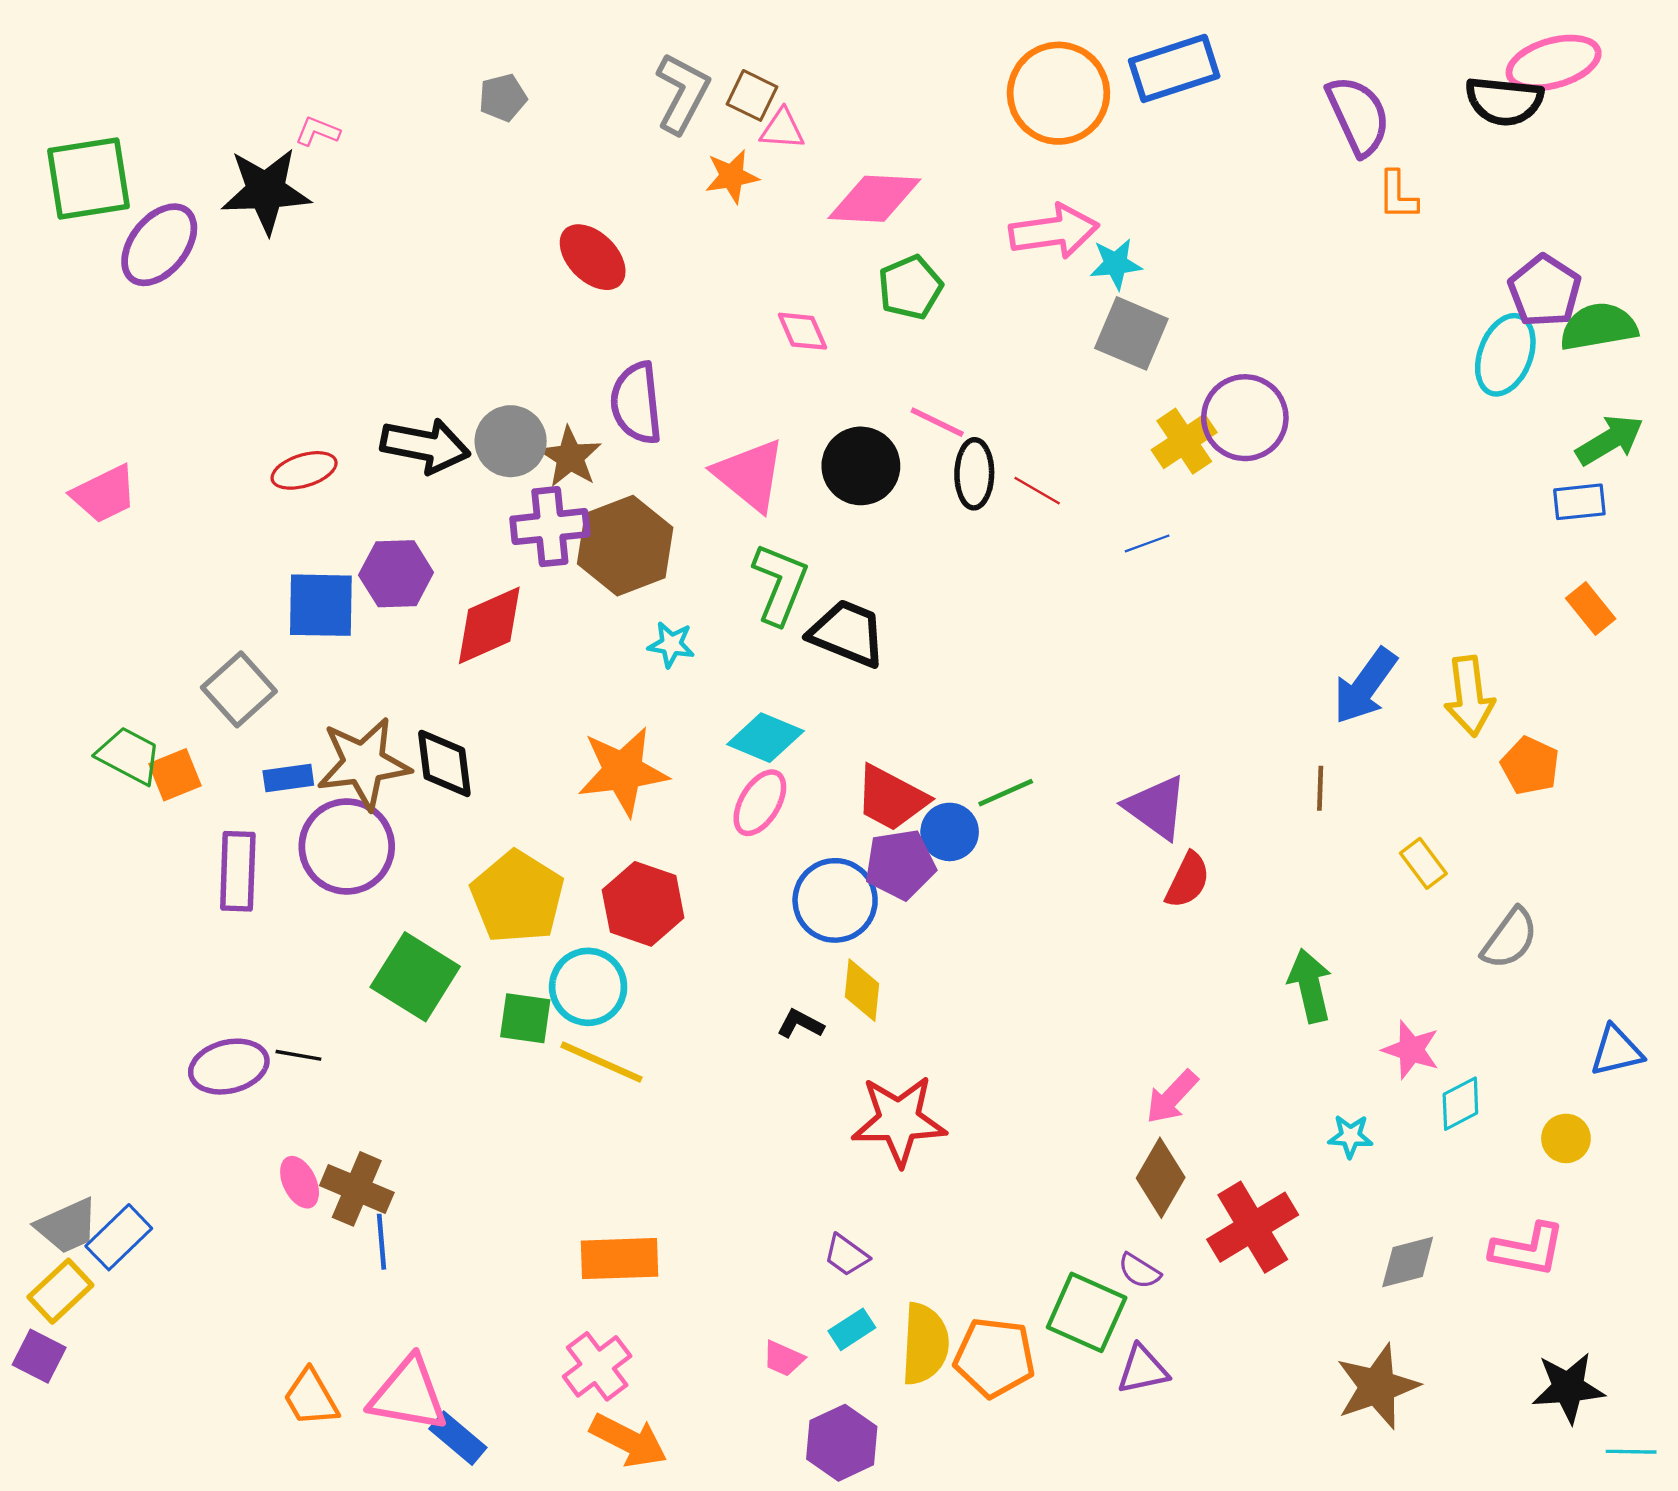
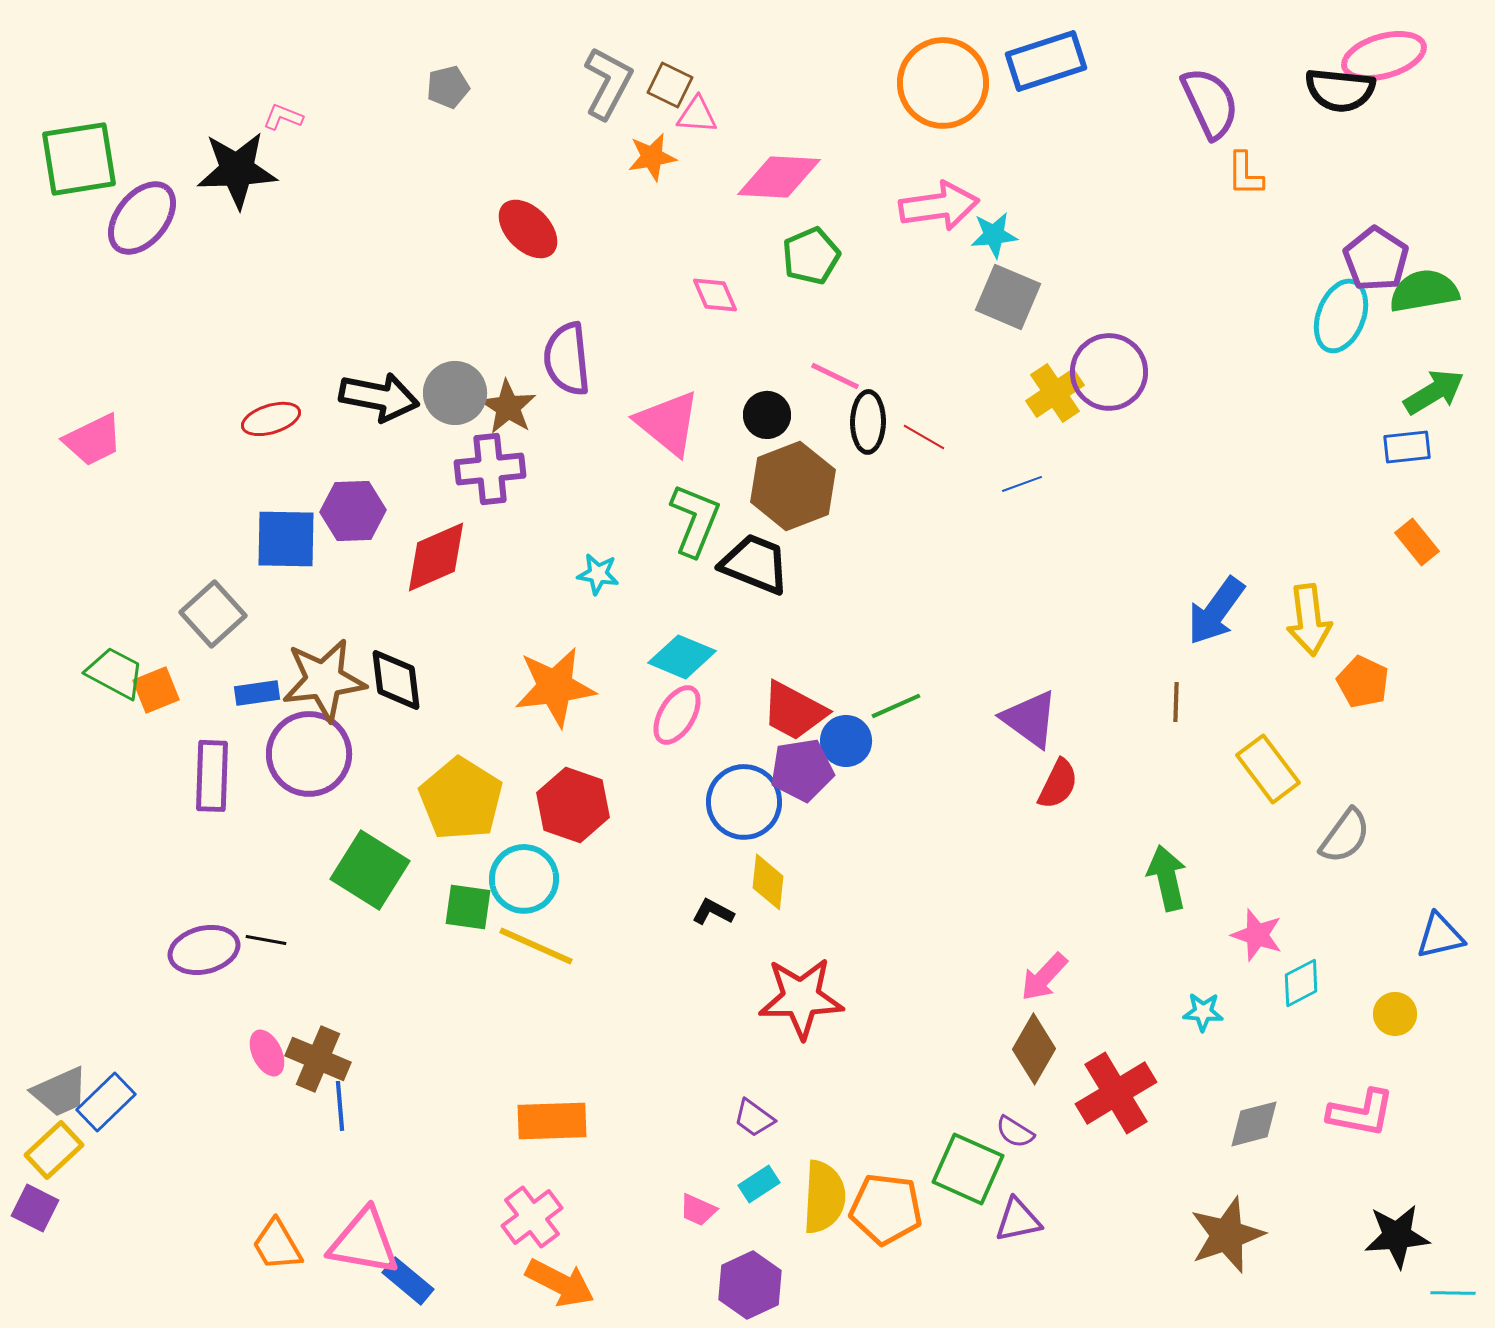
black circle: (861, 466) -> (767, 415), size x0.7
brown hexagon: (625, 546) -> (793, 486), moved
yellow rectangle: (1423, 863) -> (1268, 769), size x1.5

